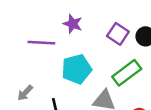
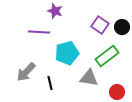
purple star: (73, 24) -> (55, 11), moved
gray arrow: (25, 93) -> (26, 72), size x1.5

